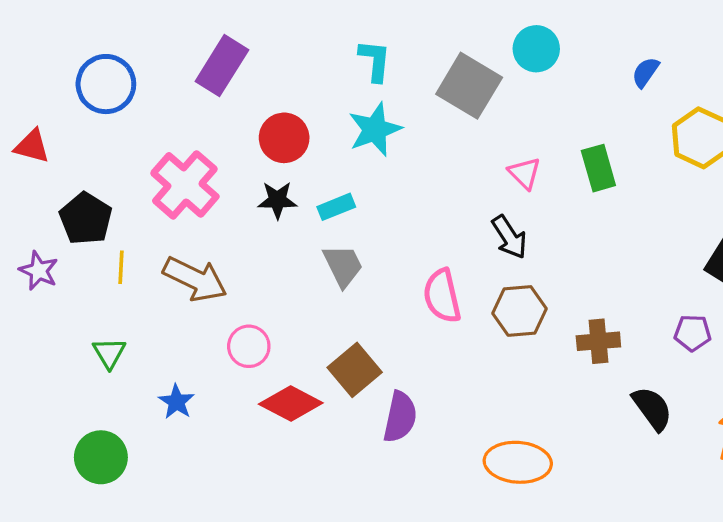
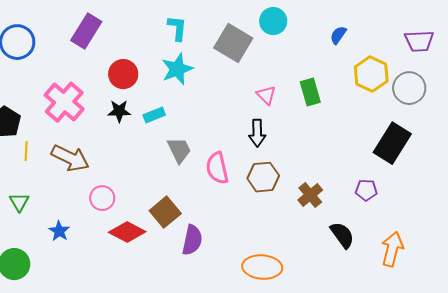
black arrow: (509, 237) -> (257, 133), turned 32
gray trapezoid: (343, 266) -> (179, 150), moved
brown cross: (598, 341) -> (310, 195), turned -35

